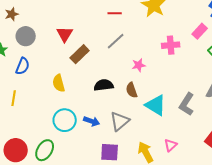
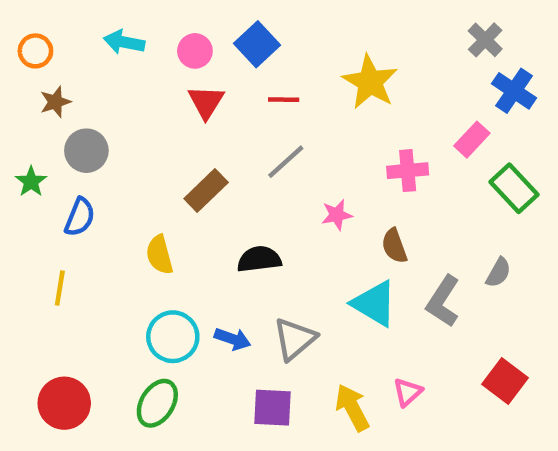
red triangle: (65, 34) -> (206, 102), moved
brown semicircle: (132, 90) -> (394, 246), moved
green ellipse: (45, 150) -> (157, 403), moved

